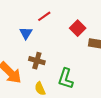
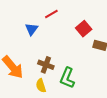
brown cross: (37, 61) -> (46, 65), moved

